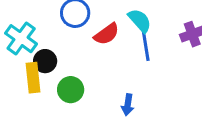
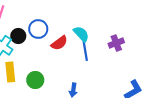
black circle: (45, 61) -> (18, 36), moved

